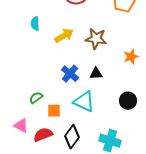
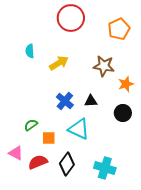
brown star: (96, 39) -> (104, 66), moved
black circle: (128, 101) -> (123, 113), moved

